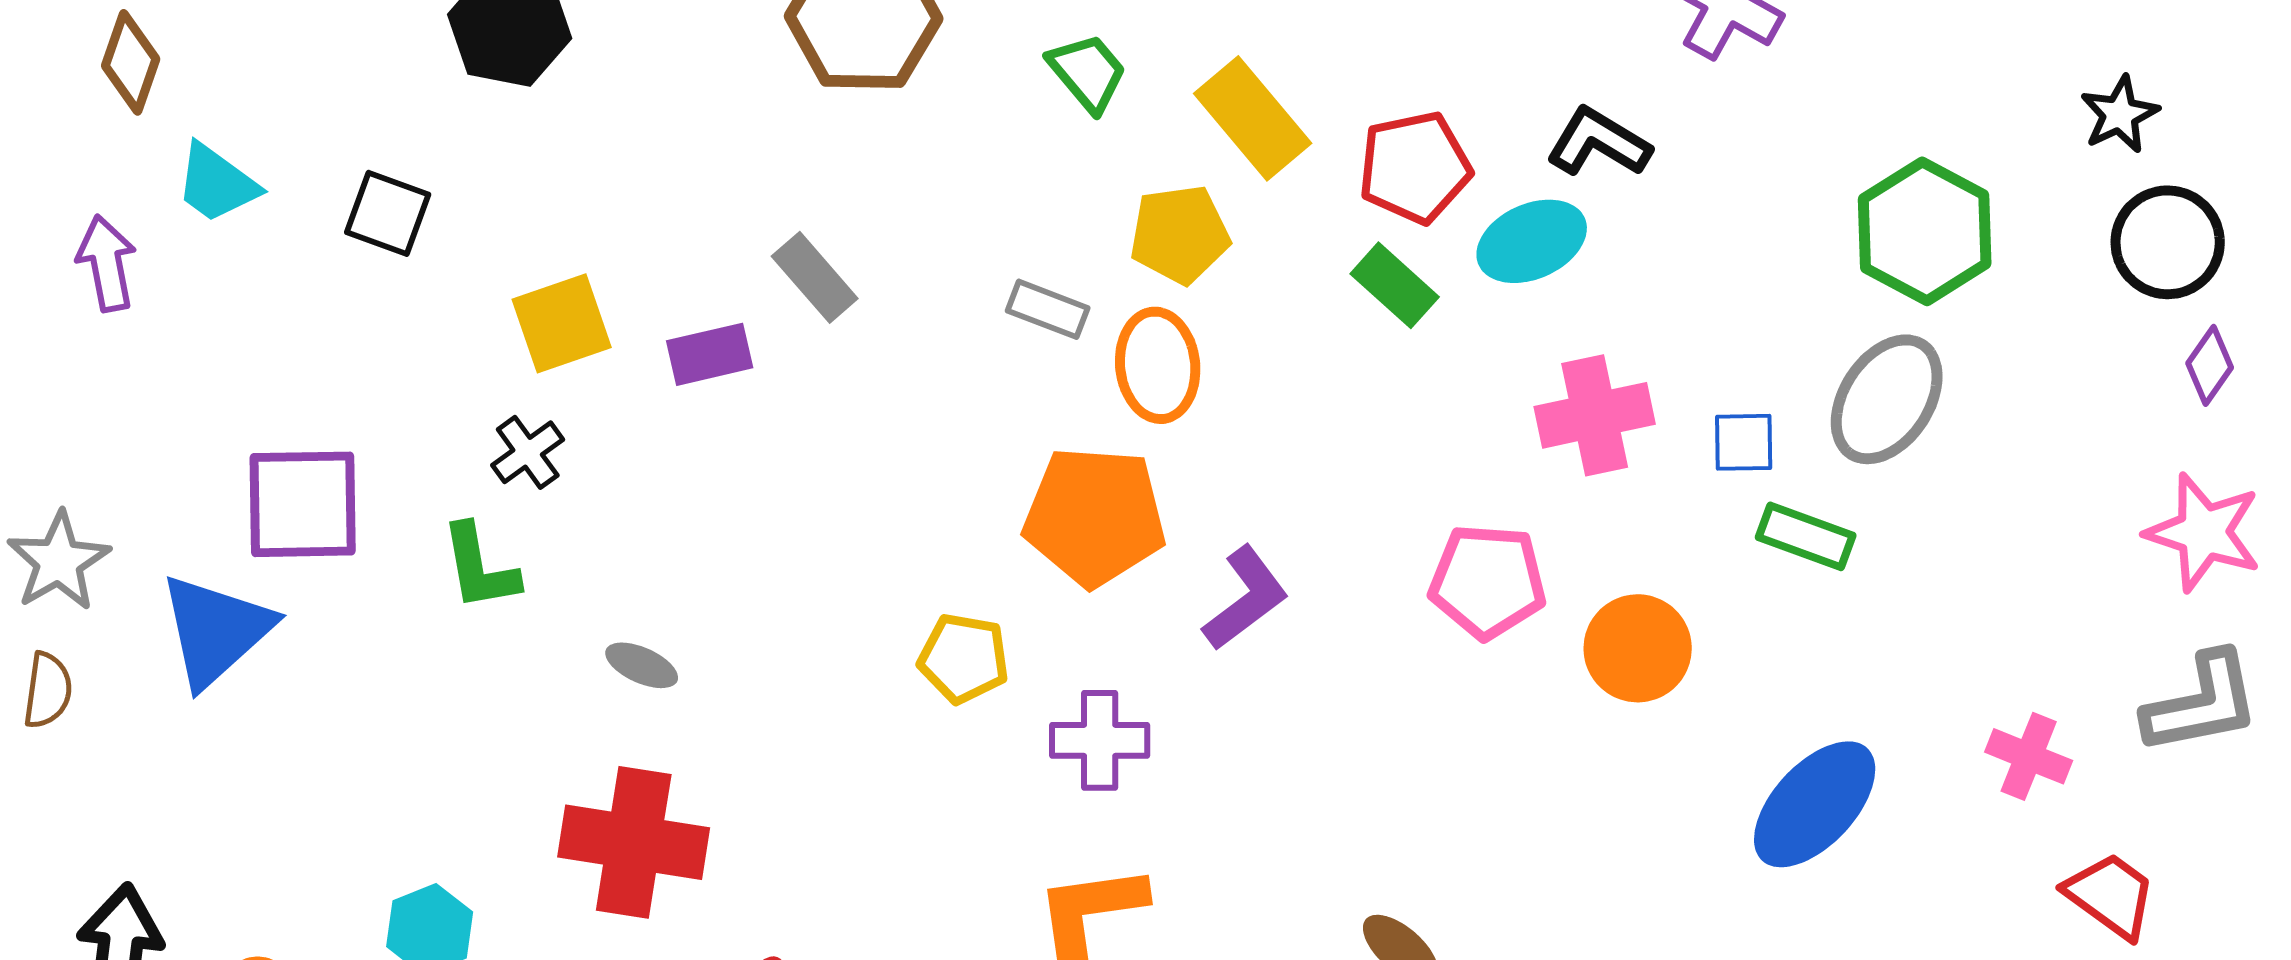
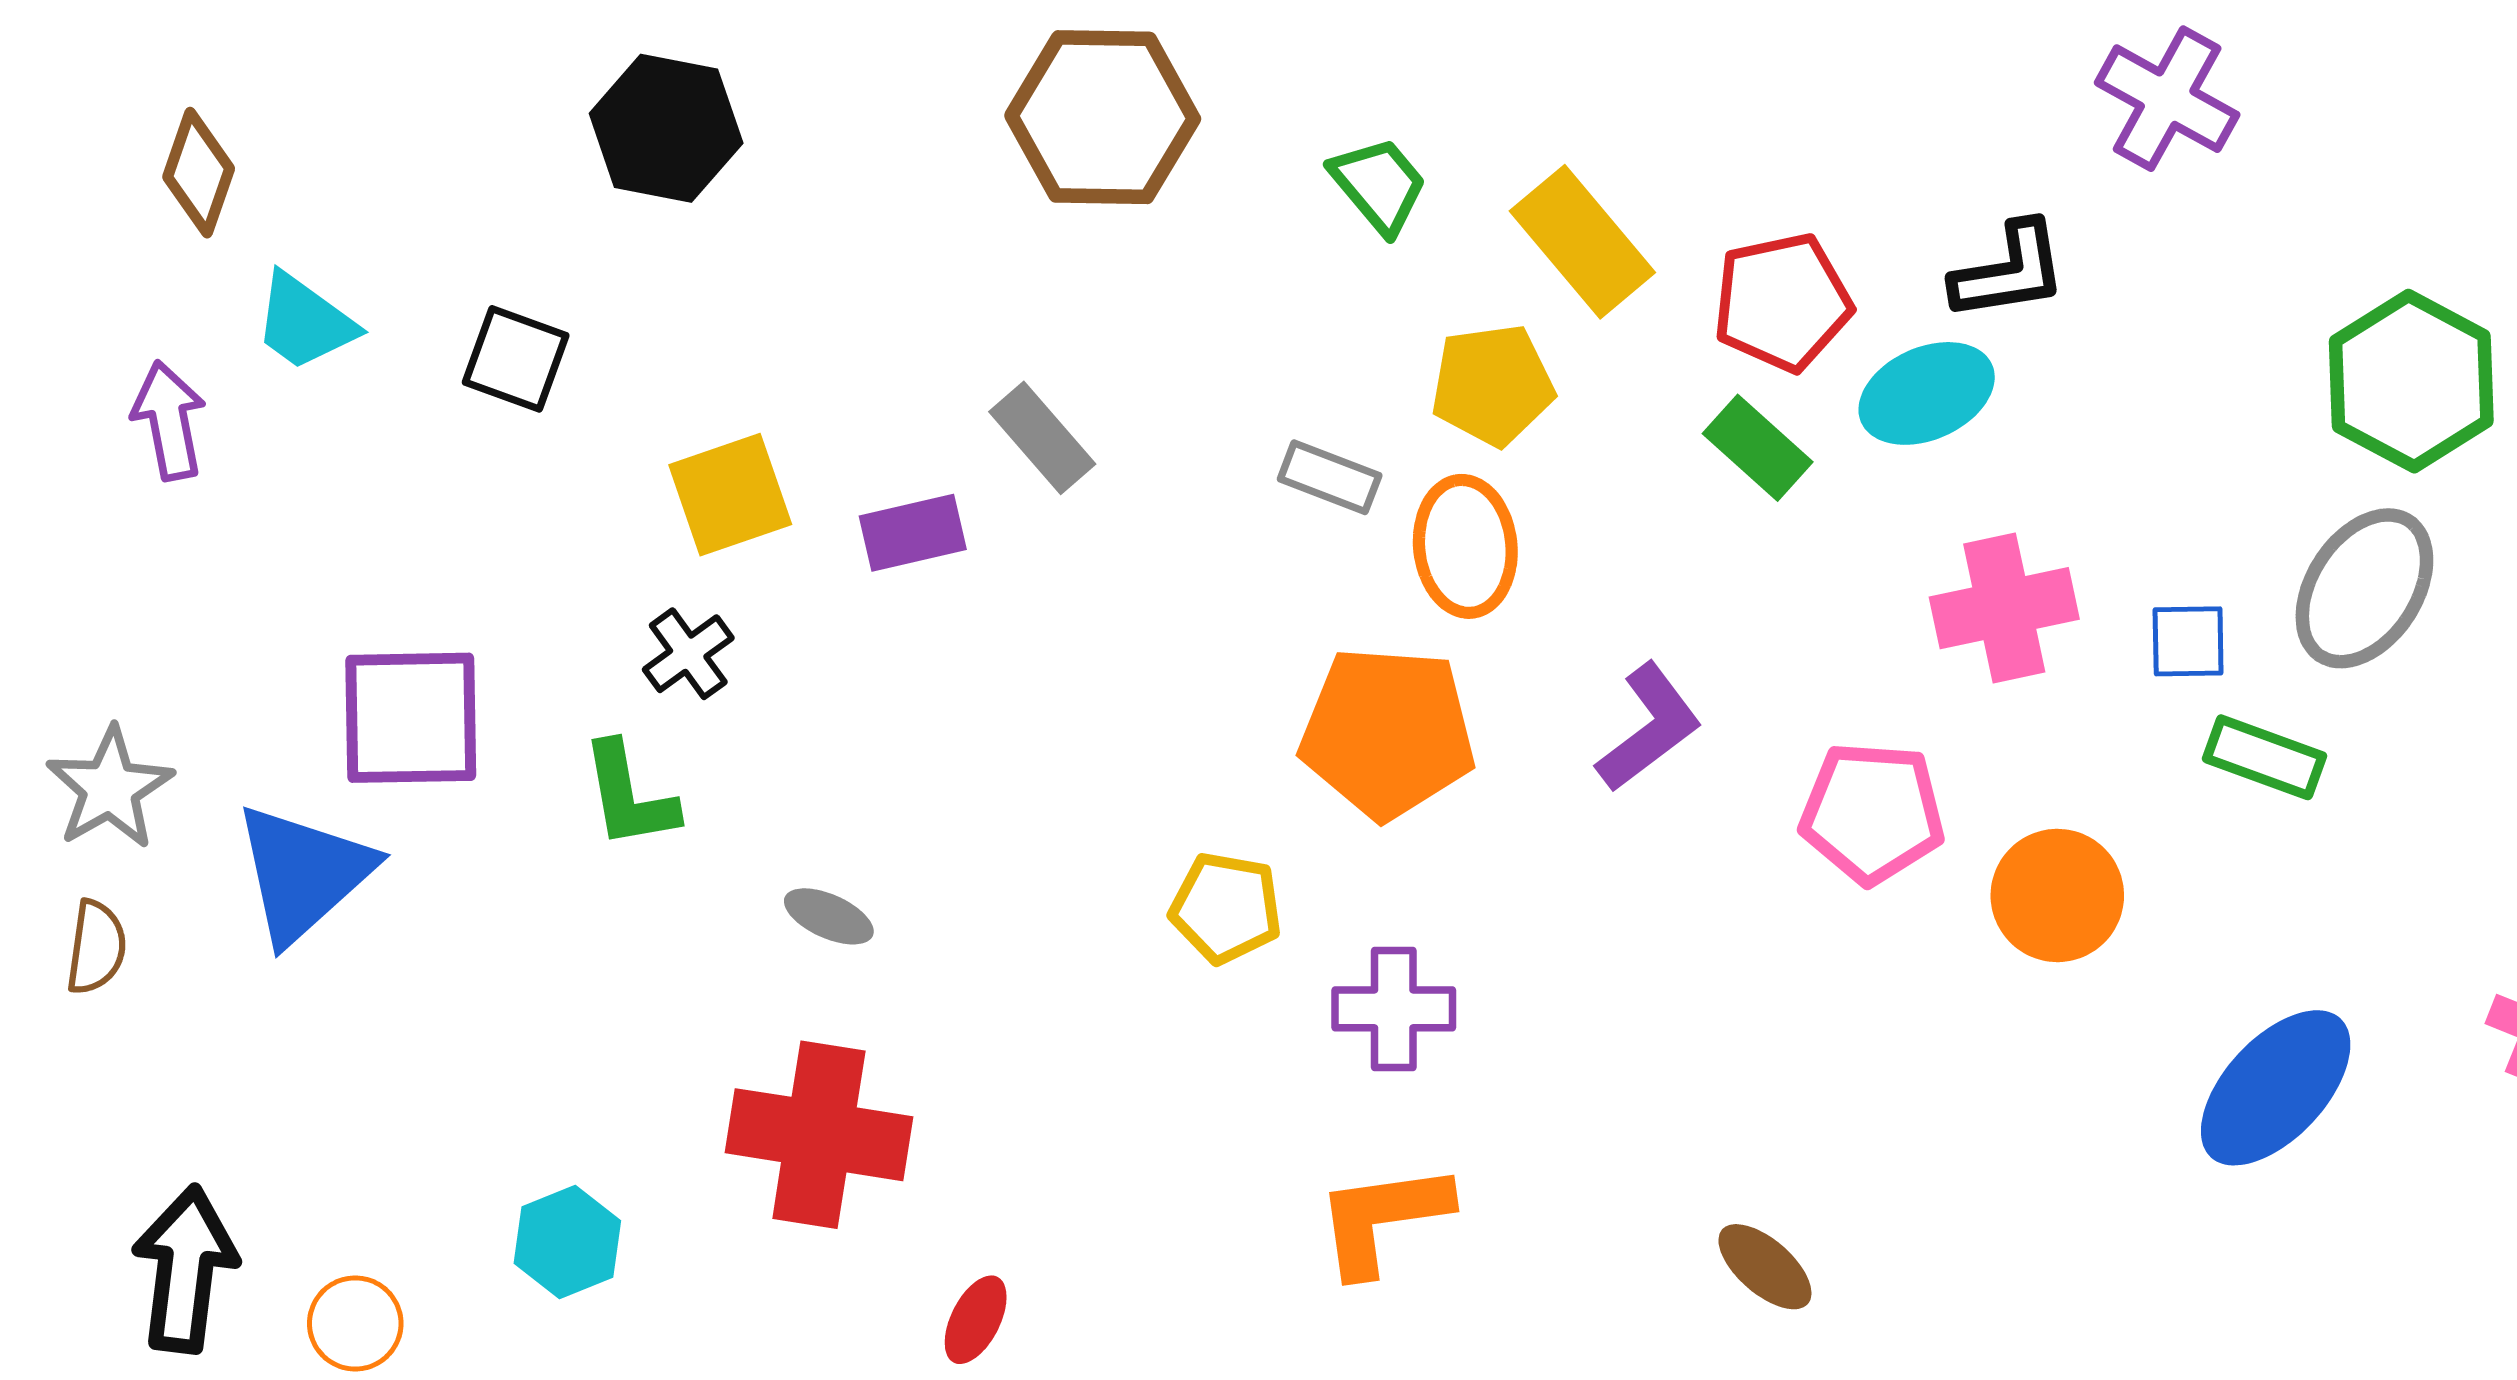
black L-shape: (1599, 142) -> (2009, 271), turned 140
purple L-shape: (1246, 598) -> (1649, 728), moved

